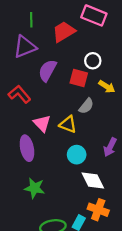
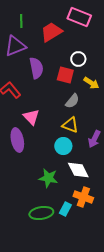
purple semicircle: (47, 70) -> (36, 68), turned 140
yellow triangle: (68, 124) -> (70, 125), moved
green star: (35, 188) -> (48, 178), moved

